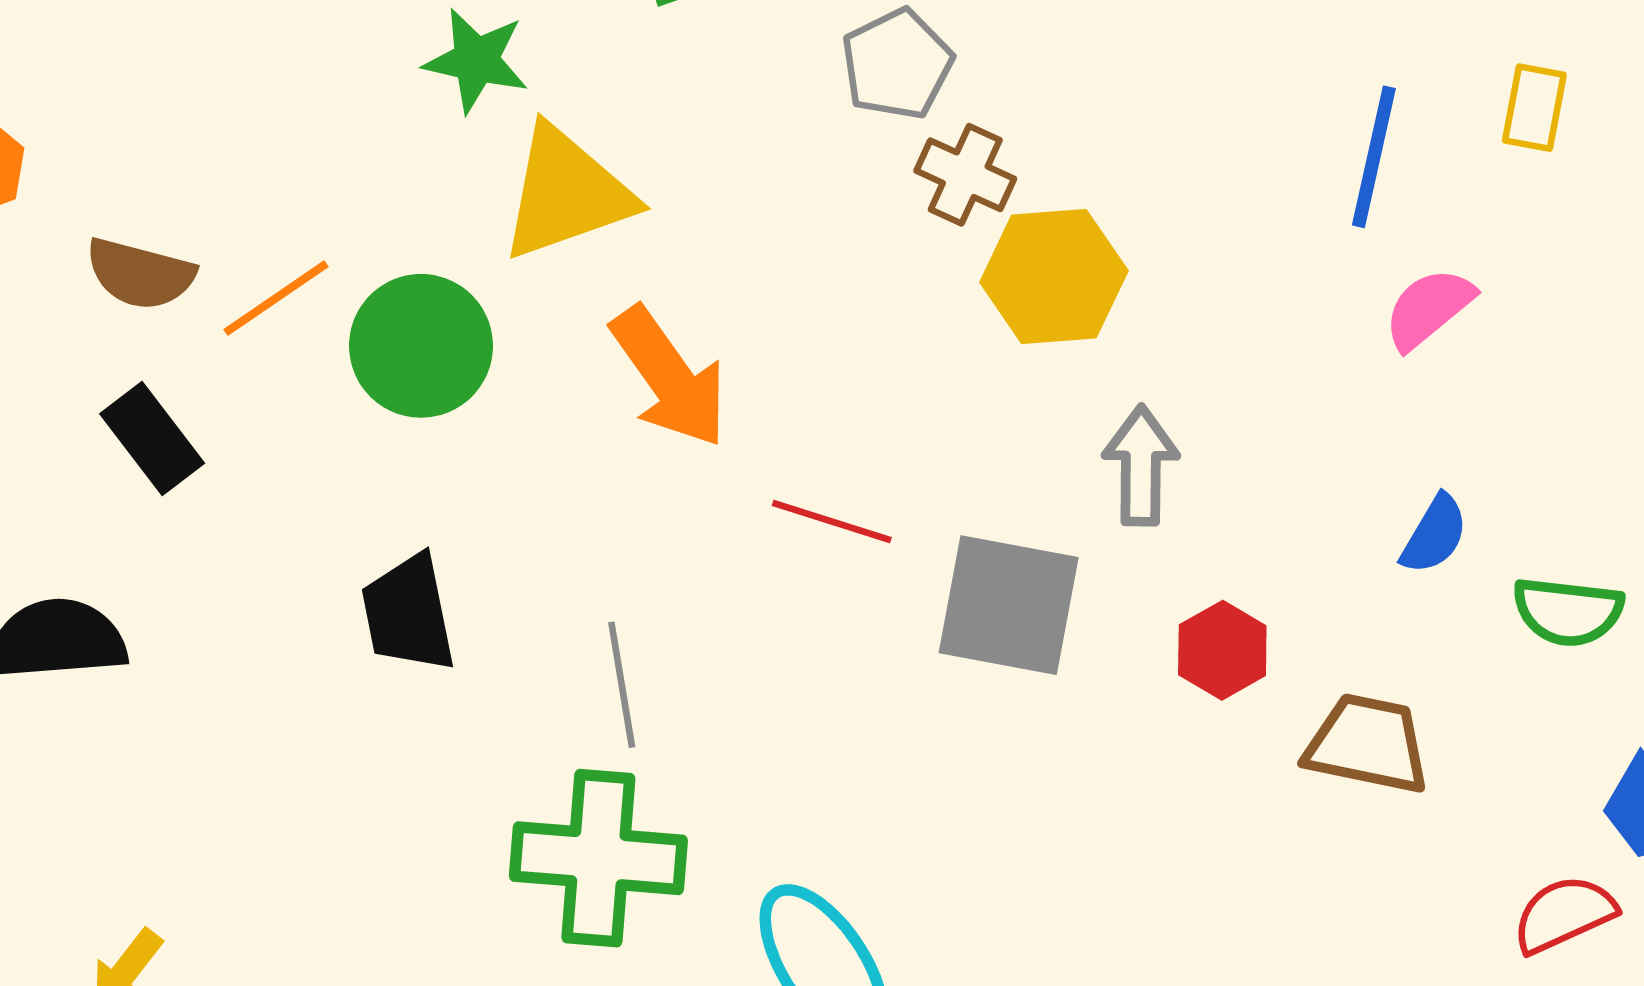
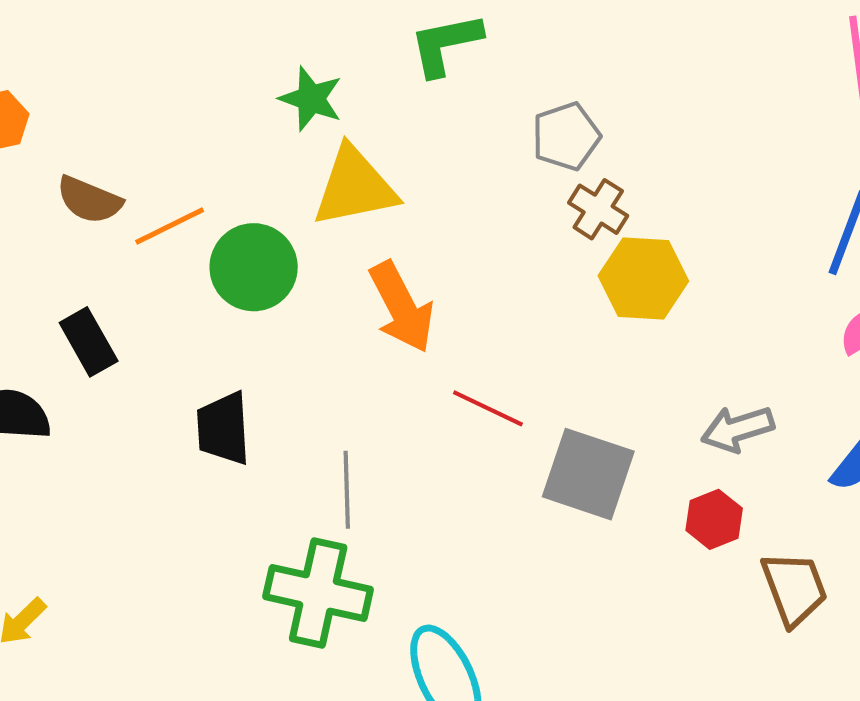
black rectangle: (152, 438) -> (89, 342), moved
gray arrow: (1141, 466) -> (737, 429), moved, turned -116
brown trapezoid: (1368, 744) -> (794, 588), turned 50

